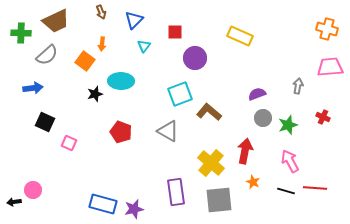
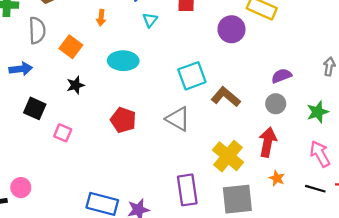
gray semicircle: (47, 55) -> (37, 30), turned -50
purple circle: (195, 58) -> (231, 29), moved
orange square: (85, 61) -> (71, 47), moved
black star: (95, 94) -> (75, 85), moved
gray circle: (263, 118) -> (276, 104), moved

